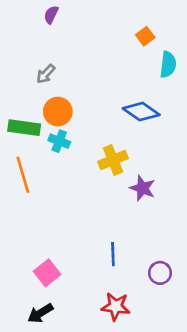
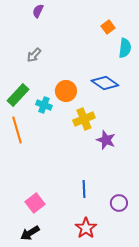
orange circle: (58, 112) -> (66, 91), moved
green rectangle: (24, 128) -> (18, 95), turned -55
red star: (116, 307) -> (86, 228), turned 30

